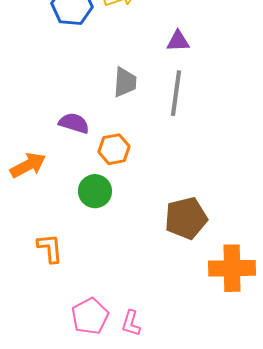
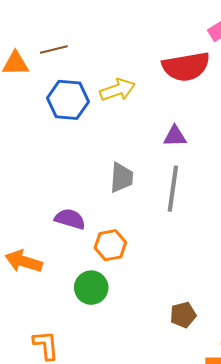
orange arrow: (28, 165) -> (24, 261), turned -135
brown pentagon: (186, 218) -> (183, 315), size x0.6

